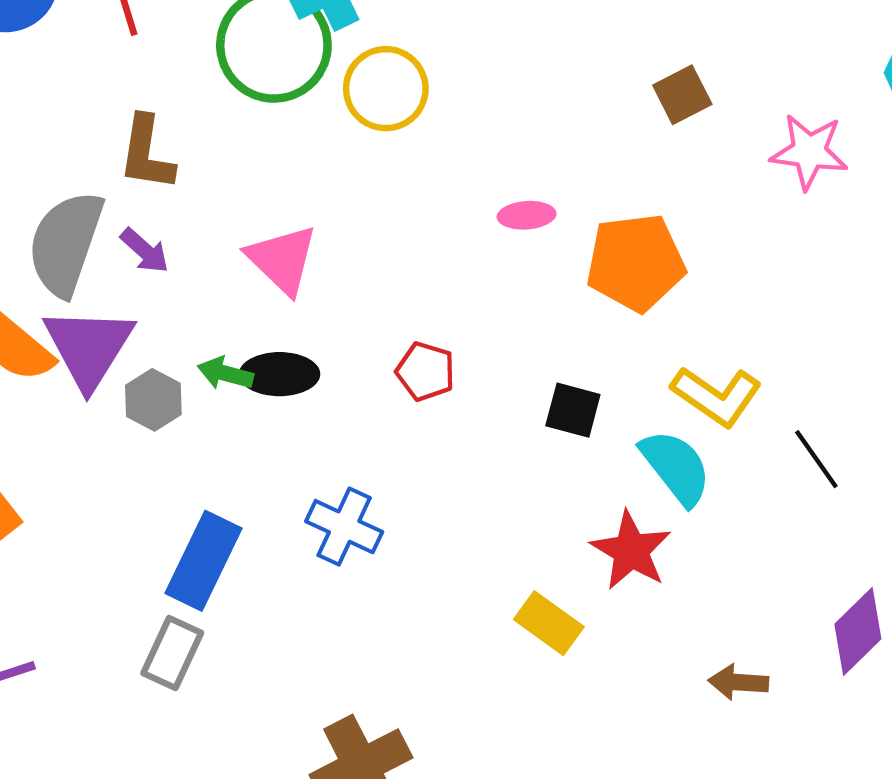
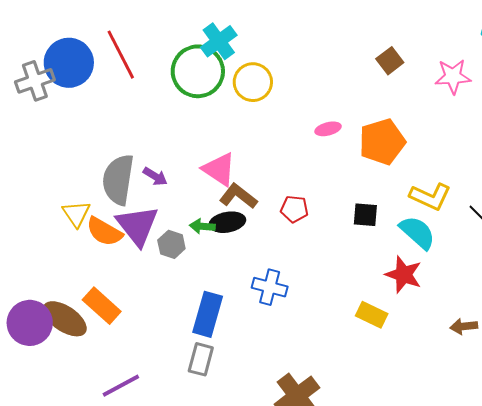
brown L-shape: (146, 153) -> (238, 196), moved, turned 129

